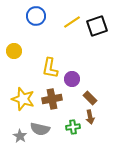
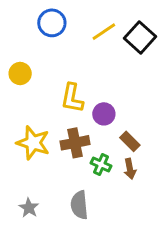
black square: (97, 26) -> (140, 37), turned -30
green cross: (73, 127) -> (101, 165), moved, turned 32
gray semicircle: (40, 129) -> (79, 205), moved, turned 72
gray star: (20, 136) -> (29, 208), moved

